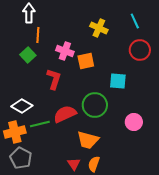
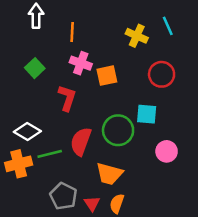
yellow cross: (99, 28) -> (137, 36), moved
orange line: (38, 35) -> (72, 32), moved
red circle: (140, 50) -> (162, 74), moved
cyan square: (118, 81) -> (147, 114), moved
red semicircle: (65, 114) -> (81, 141), turned -45
gray pentagon: (21, 158) -> (63, 196), moved

